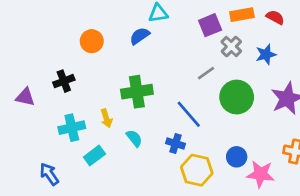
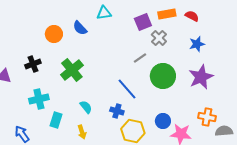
blue semicircle: (140, 36) -> (80, 28), moved, turned -98
blue star: (266, 54) -> (197, 44), moved
green cross: (137, 92) -> (72, 70), moved, turned -30
yellow arrow: (106, 118) -> (82, 132), moved
cyan rectangle: (94, 156) -> (56, 120), turned -35

